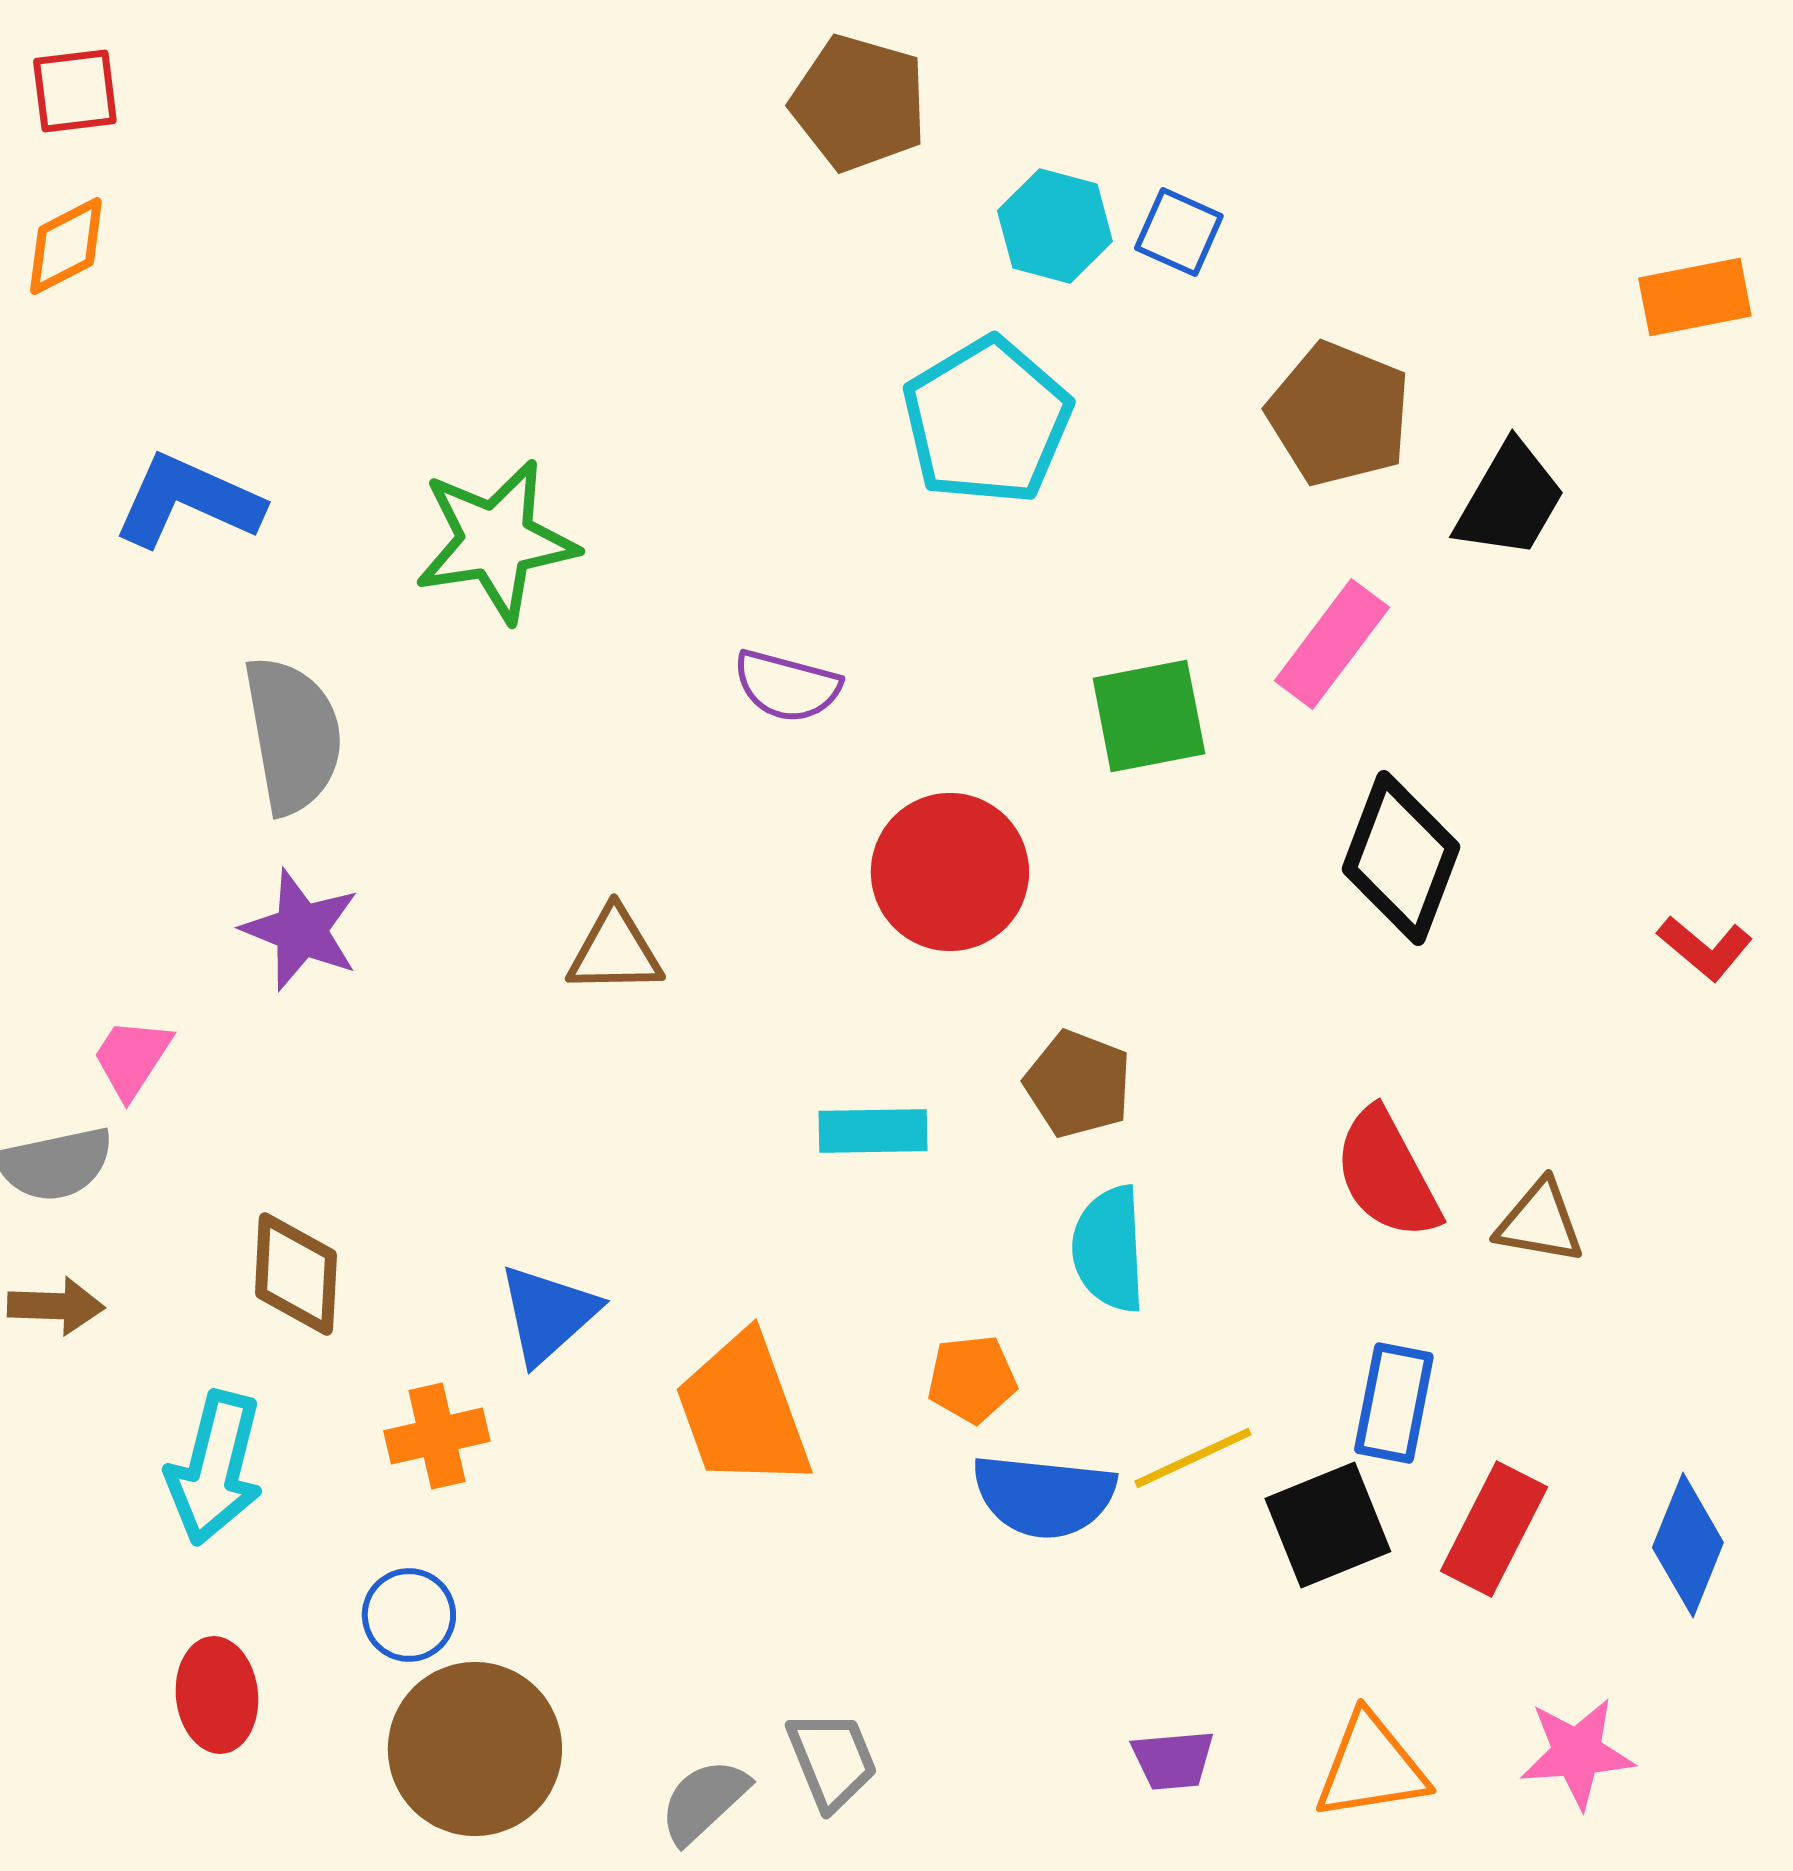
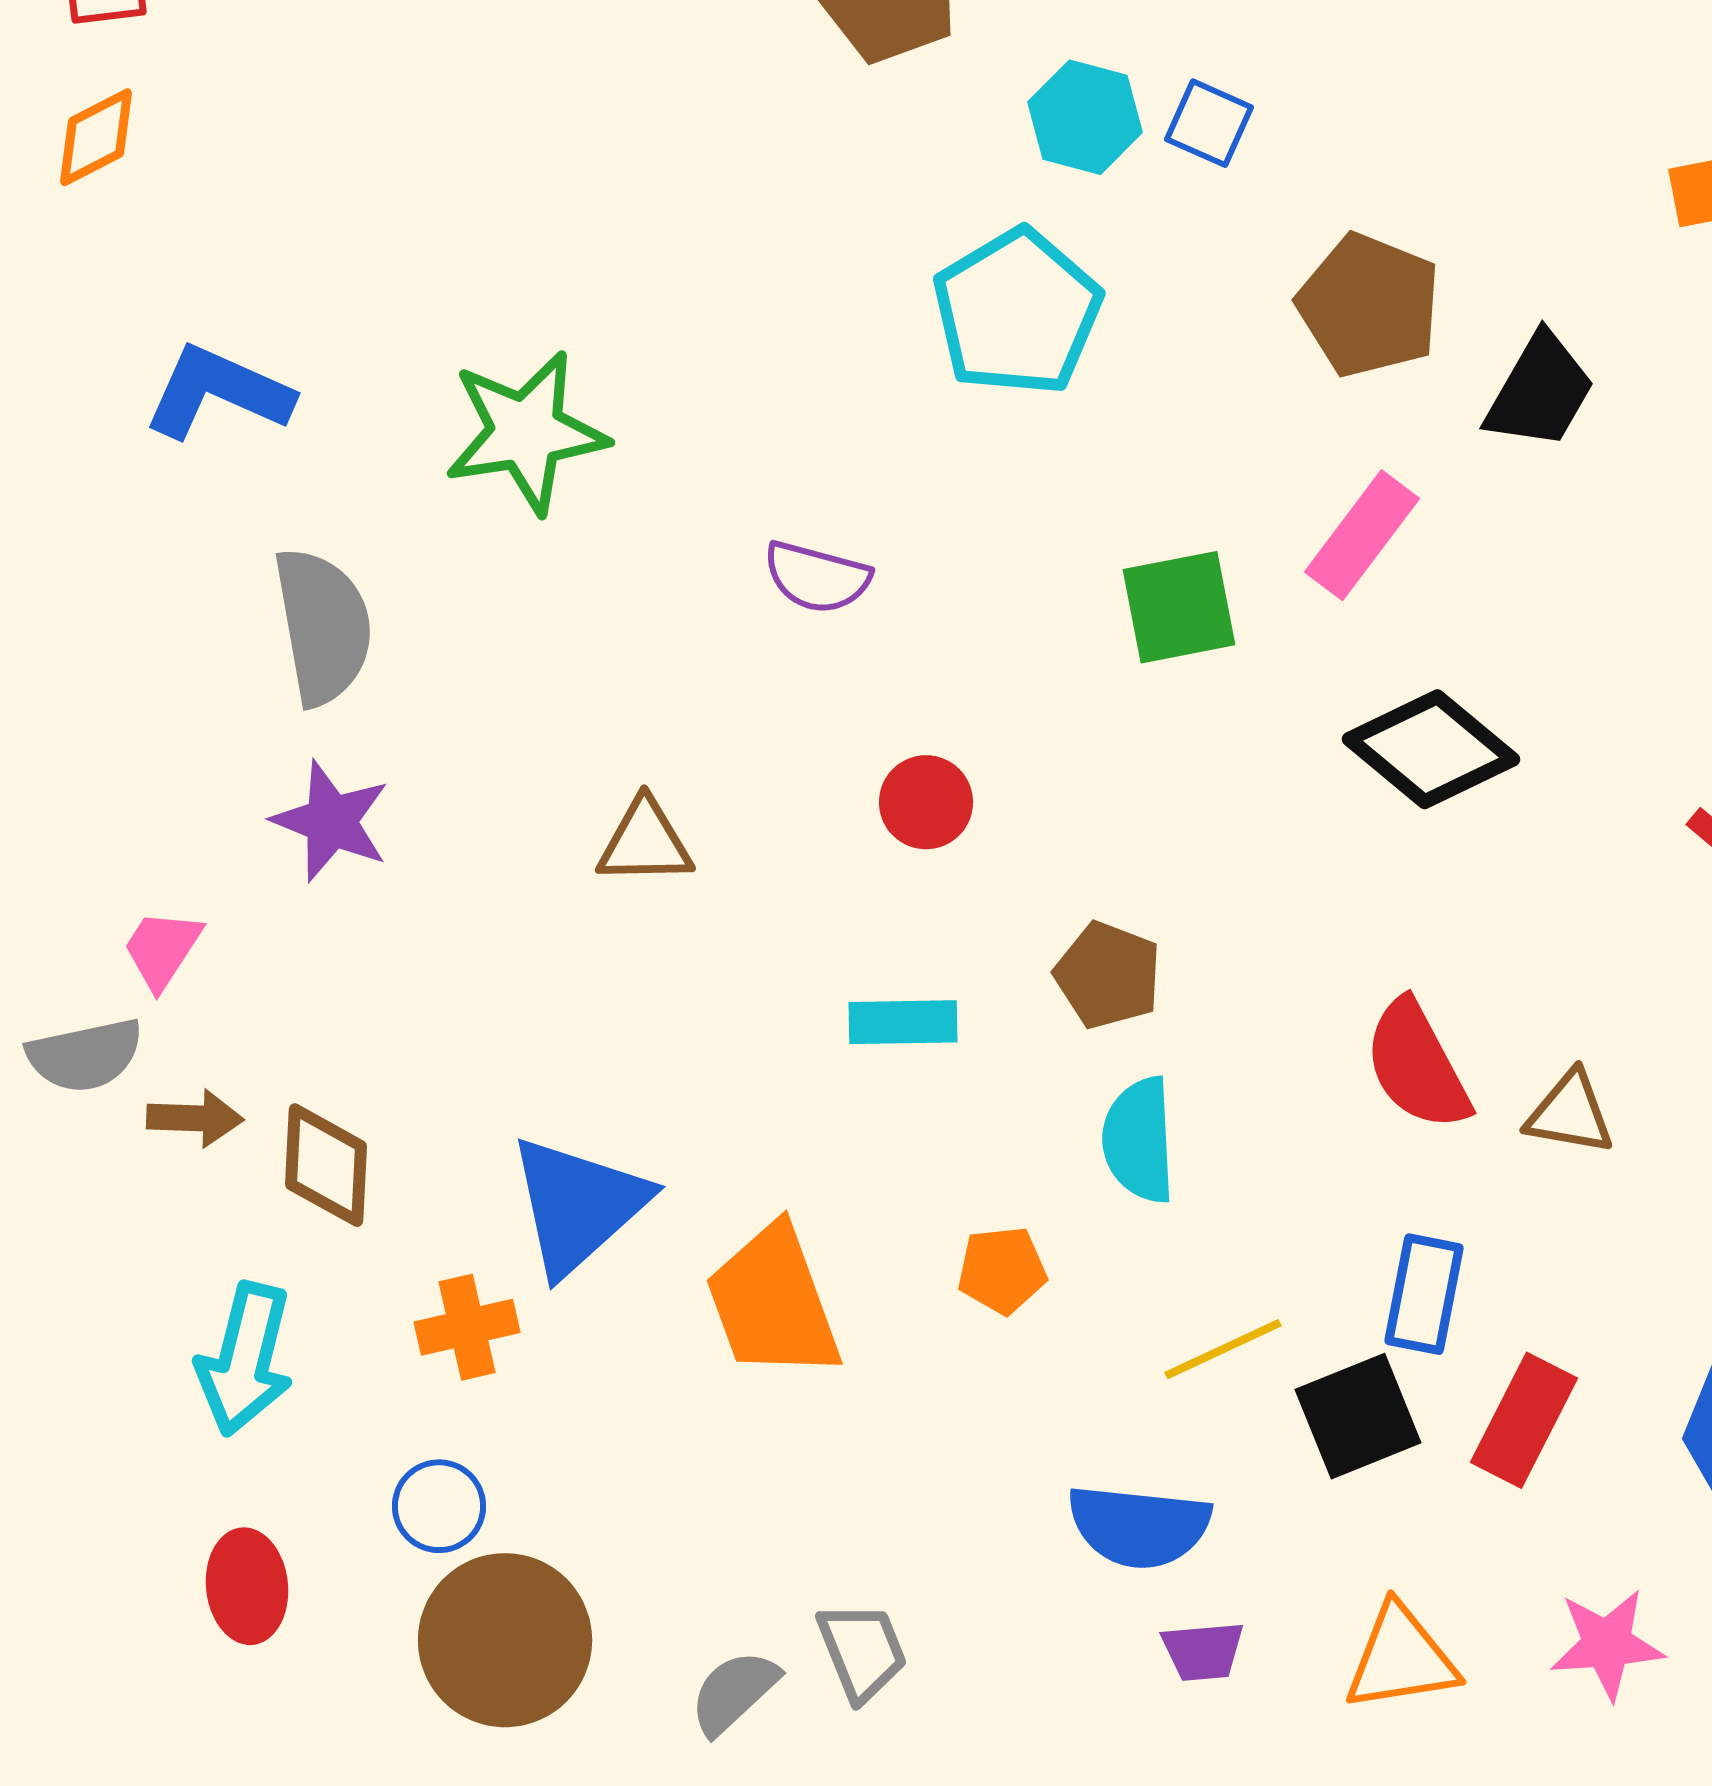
black diamond: (1401, 858) -> (1431, 749), turned -71
red circle: (950, 872) -> (926, 802), moved, size x0.6
brown arrow: (56, 1306) -> (195, 1118), moved
blue triangle: (548, 1314) -> (578, 1205), size x1.4
blue semicircle: (1044, 1496) -> (1139, 1526), moved

